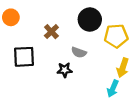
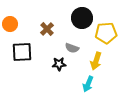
orange circle: (11, 17) -> (10, 24), moved
yellow arrow: (123, 68) -> (96, 61), moved
cyan arrow: (113, 89) -> (88, 84), moved

